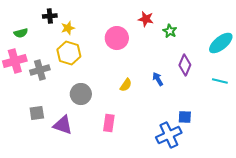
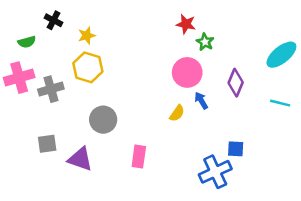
black cross: (50, 16) -> (53, 20), moved, turned 32
green star: (170, 31) -> (205, 42), moved
pink circle: (117, 38) -> (187, 72), moved
yellow semicircle: (126, 85) -> (177, 113), moved

